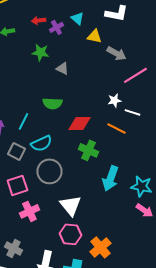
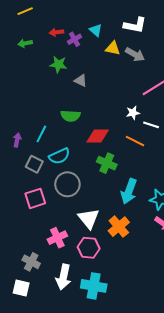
gray arrow: (116, 53) -> (135, 54), moved
pink cross: (29, 211) -> (57, 238), moved
orange cross: (100, 247) -> (119, 227), moved

